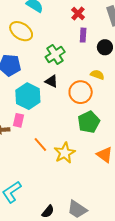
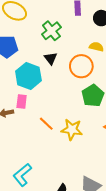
black triangle: (51, 81) -> (51, 58), turned 32
yellow star: (65, 153) -> (72, 129), turned -30

